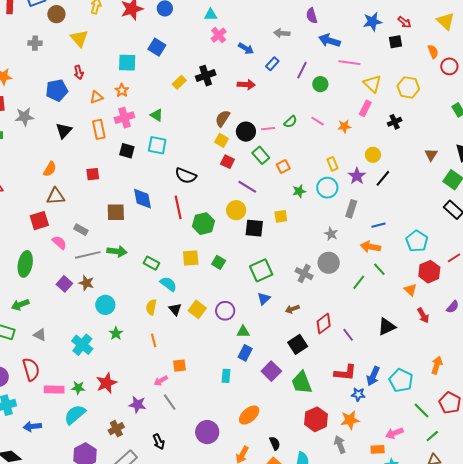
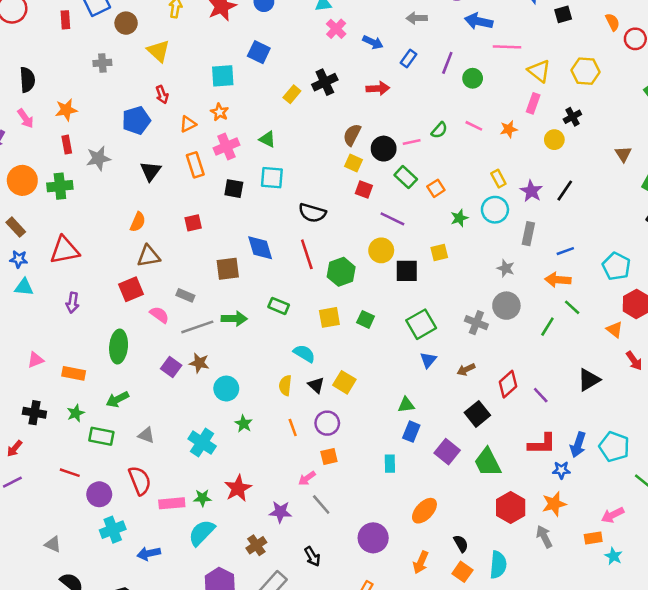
yellow circle: (373, 155) -> (554, 140), moved
green rectangle: (151, 263) -> (279, 306), moved
purple circle: (225, 311) -> (327, 423), moved

